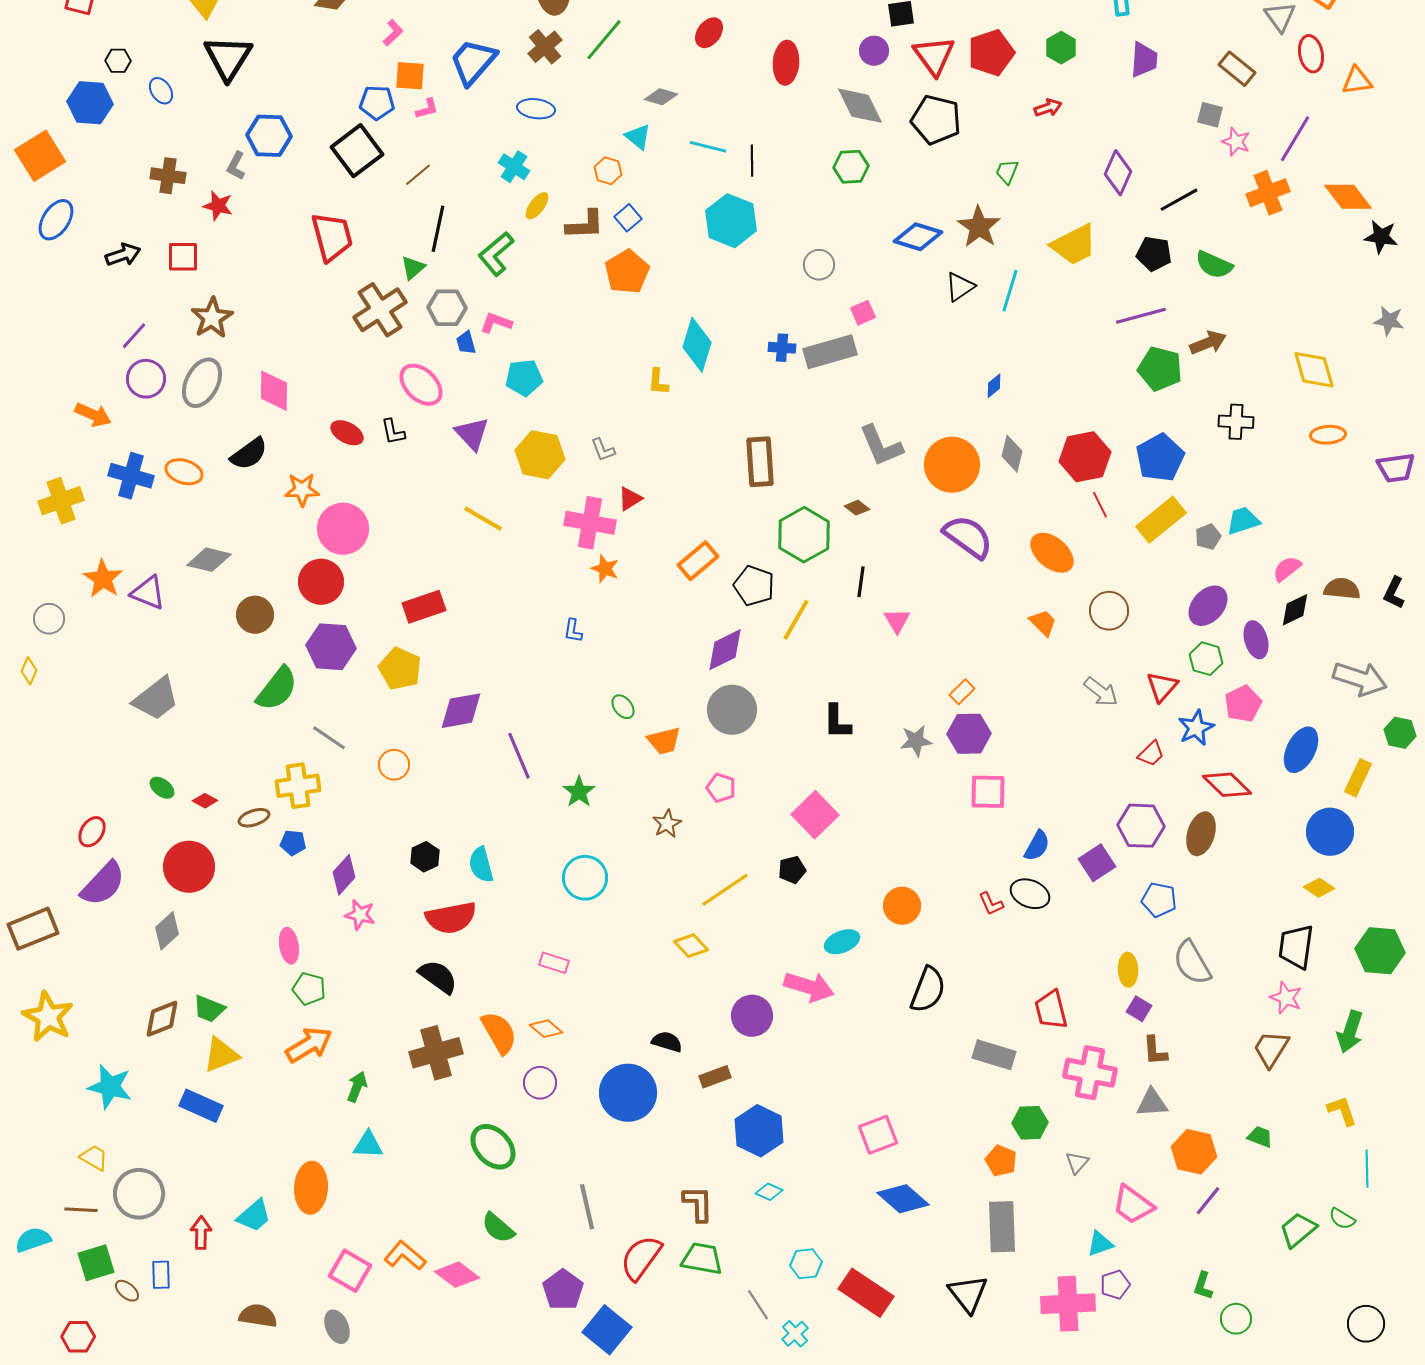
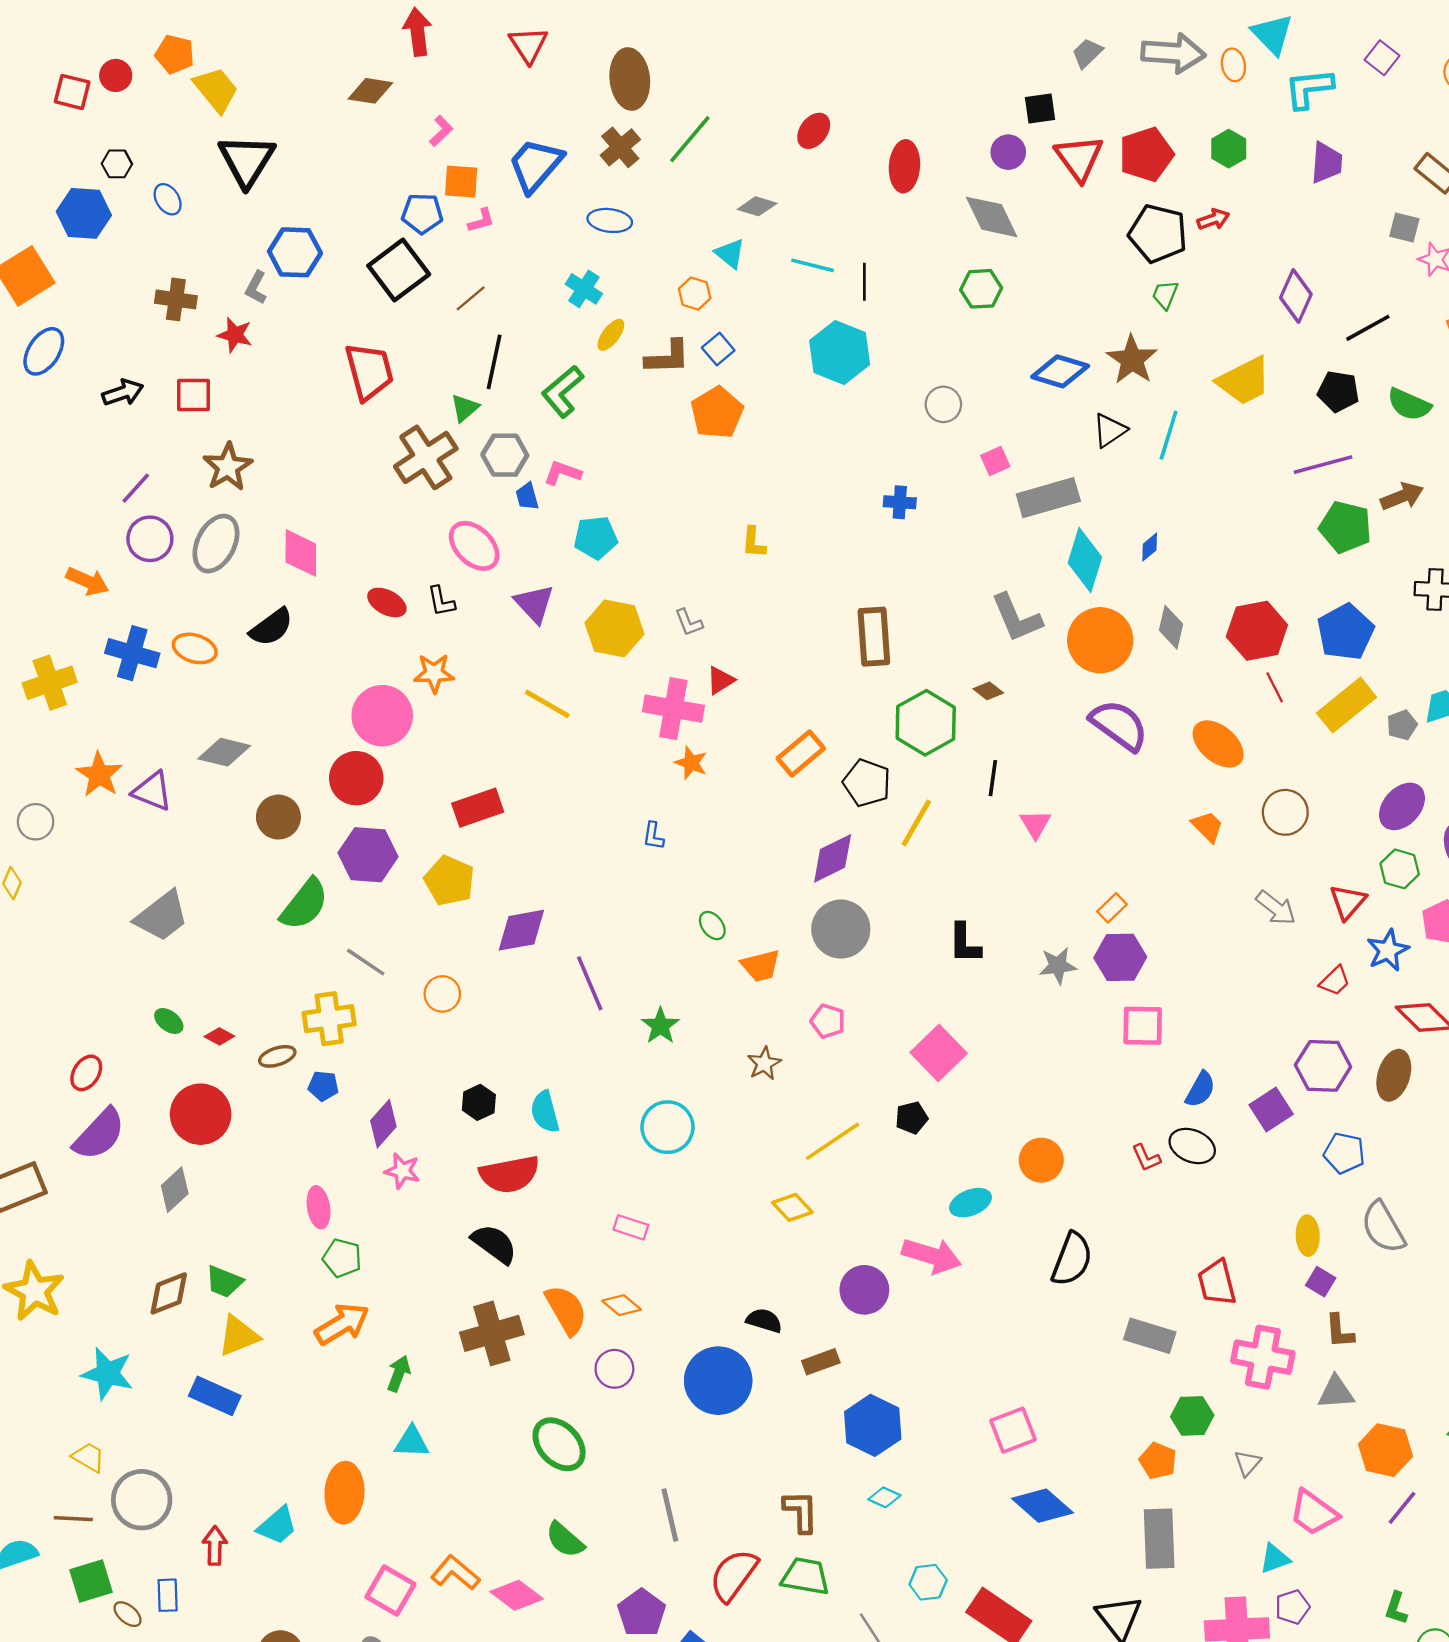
black pentagon: (936, 120) -> (1158, 233), moved
cyan diamond: (697, 345) -> (1085, 560), moved
gray rectangle: (830, 352) -> (1048, 498), moved
orange star: (302, 490) -> (434, 673), moved

